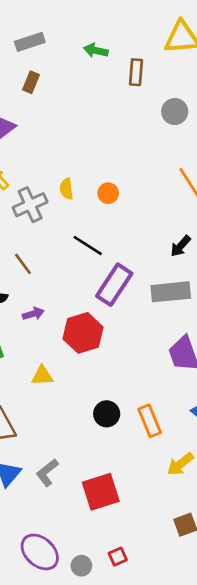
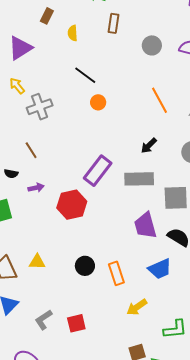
brown rectangle: (136, 72) -> (113, 23), moved
yellow semicircle: (67, 189) -> (73, 33), moved
black line: (88, 245) -> (85, 75), moved
yellow triangle: (42, 376) -> (37, 262), moved
gray L-shape: (47, 473) -> (44, 320), moved
red square: (101, 492) -> (76, 323), size x0.7

